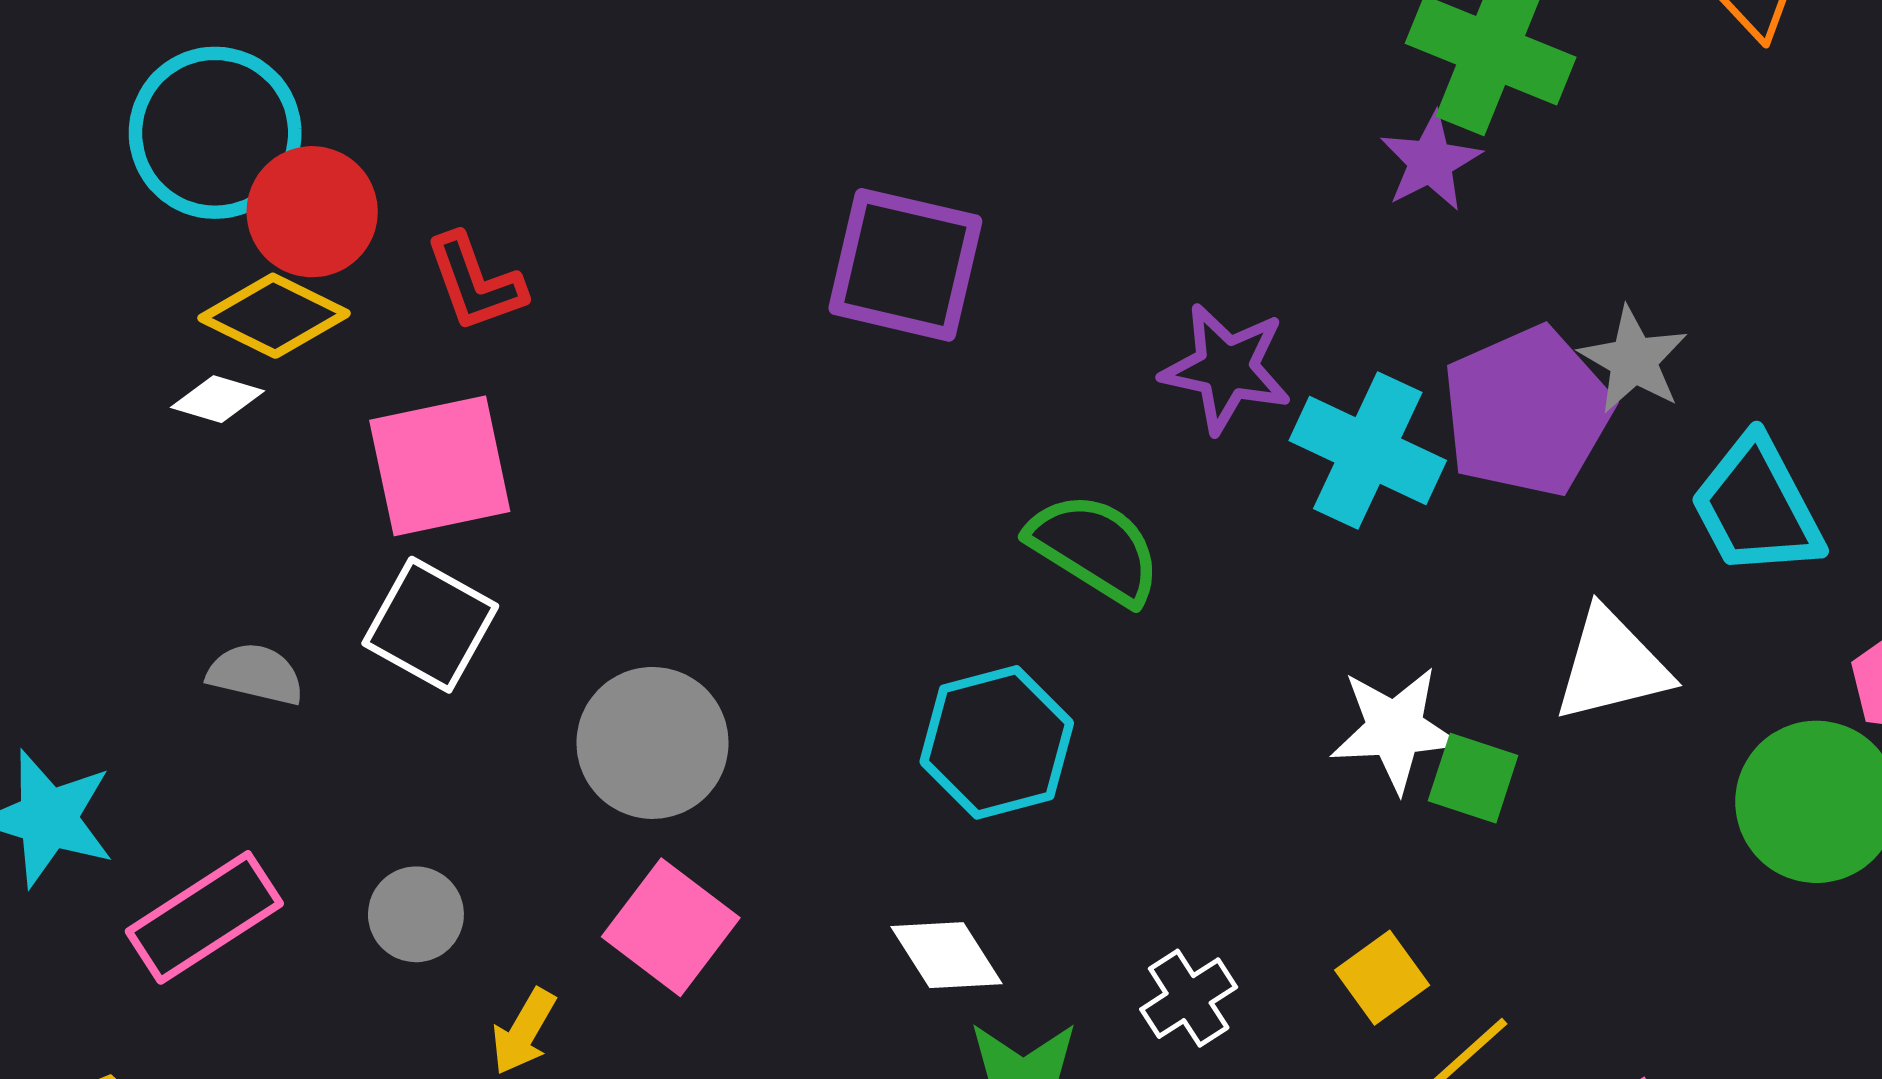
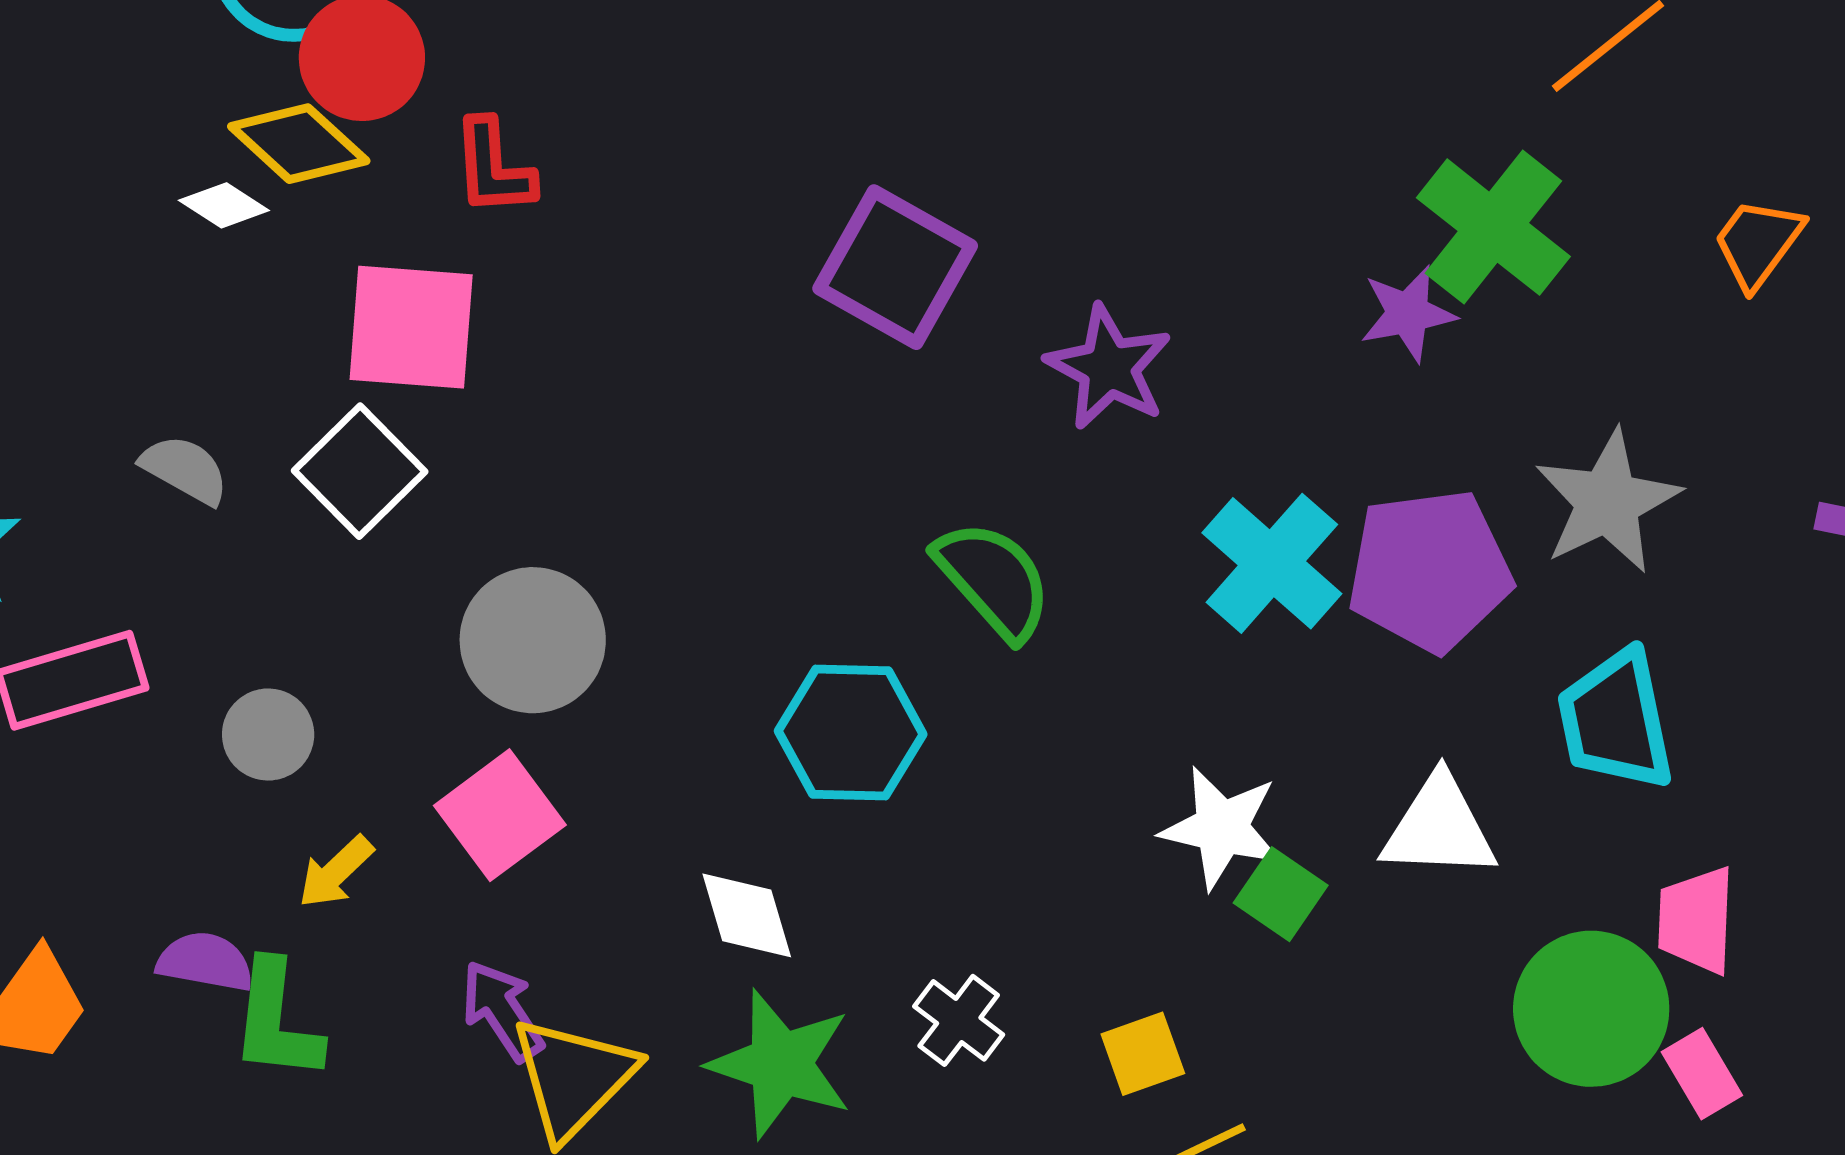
gray star: (1633, 360) -> (1607, 502), moved, size x1.4
purple star: (1226, 368) -> (1109, 367), moved
white cross: (1189, 998) -> (959, 1020), turned -36

